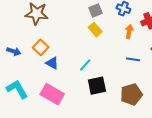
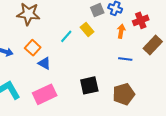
gray square: (95, 11) -> (97, 10), moved
cyan line: (85, 65) -> (66, 36), moved
pink rectangle: (52, 94) -> (45, 94), turned -55

